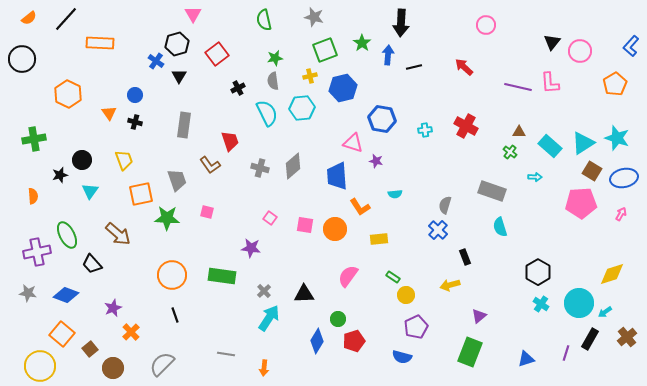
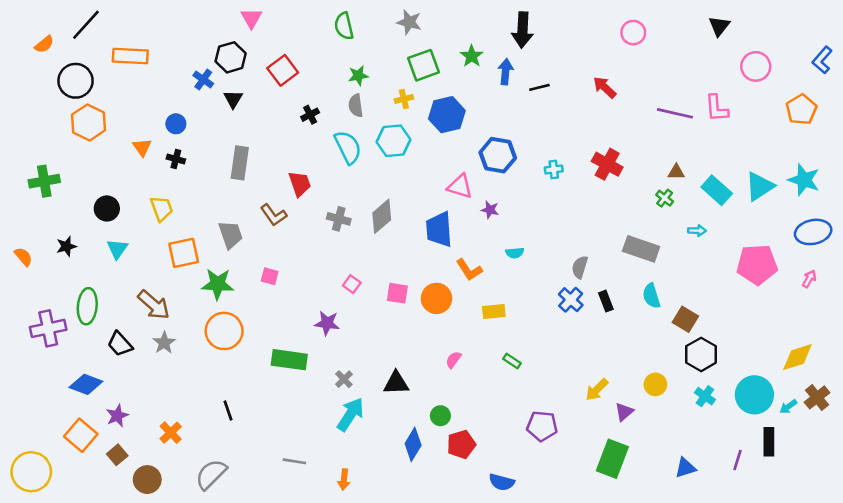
orange semicircle: (29, 18) -> (44, 44), moved
black triangle: (552, 42) -> (719, 26), moved
black circle: (22, 59) -> (76, 81), moved
brown square: (592, 171) -> (685, 319), moved
black star: (60, 175) -> (66, 246), moved
orange semicircle: (33, 196) -> (23, 257), moved, turned -35
green ellipse: (67, 235) -> (87, 306), turned 32
black rectangle: (465, 257) -> (606, 301), moved
orange circle: (172, 275) -> (224, 331), moved
pink semicircle: (348, 276) -> (453, 360), size x0.6
yellow arrow: (450, 285) -> (597, 390), moved, turned -30
gray star: (28, 293) -> (164, 343), moved, turned 30
yellow circle: (406, 295) -> (655, 384), moved
purple star: (113, 308) -> (117, 416), moved
purple pentagon: (416, 327) -> (542, 426), turned 30
brown cross: (627, 337) -> (817, 397), moved
black rectangle: (590, 339) -> (769, 442), turned -30
blue semicircle: (402, 357) -> (502, 482), moved
yellow circle: (40, 366) -> (31, 472), moved

